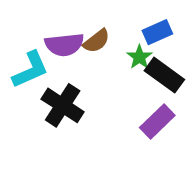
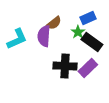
purple semicircle: (64, 45) -> (44, 36), moved, turned 100
black cross: (63, 105) -> (65, 66), moved, turned -30

